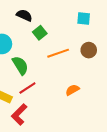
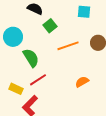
cyan square: (84, 18) -> (84, 12), moved

